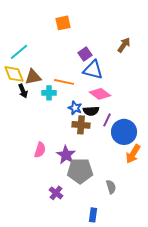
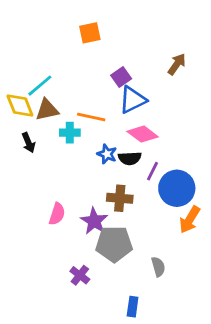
cyan line: (19, 52) -> (40, 86), moved
blue triangle: (93, 70) -> (133, 100), turned -40
black arrow: (23, 91) -> (28, 143), moved
brown cross: (81, 125) -> (120, 198), moved

